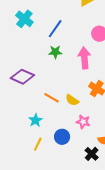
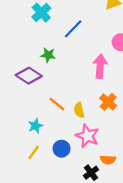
green star: (55, 52) -> (48, 55), moved
yellow semicircle: (72, 100) -> (79, 110), turned 32
pink star: (83, 122) -> (87, 136), size x1.5

